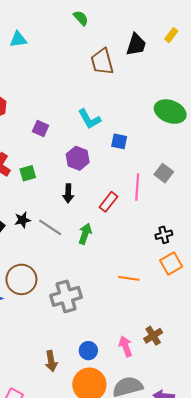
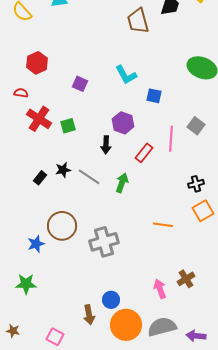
purple hexagon: (78, 158) -> (123, 123), moved
blue circle: (88, 351) -> (111, 300), moved
brown arrow: (51, 361) -> (89, 315), moved

